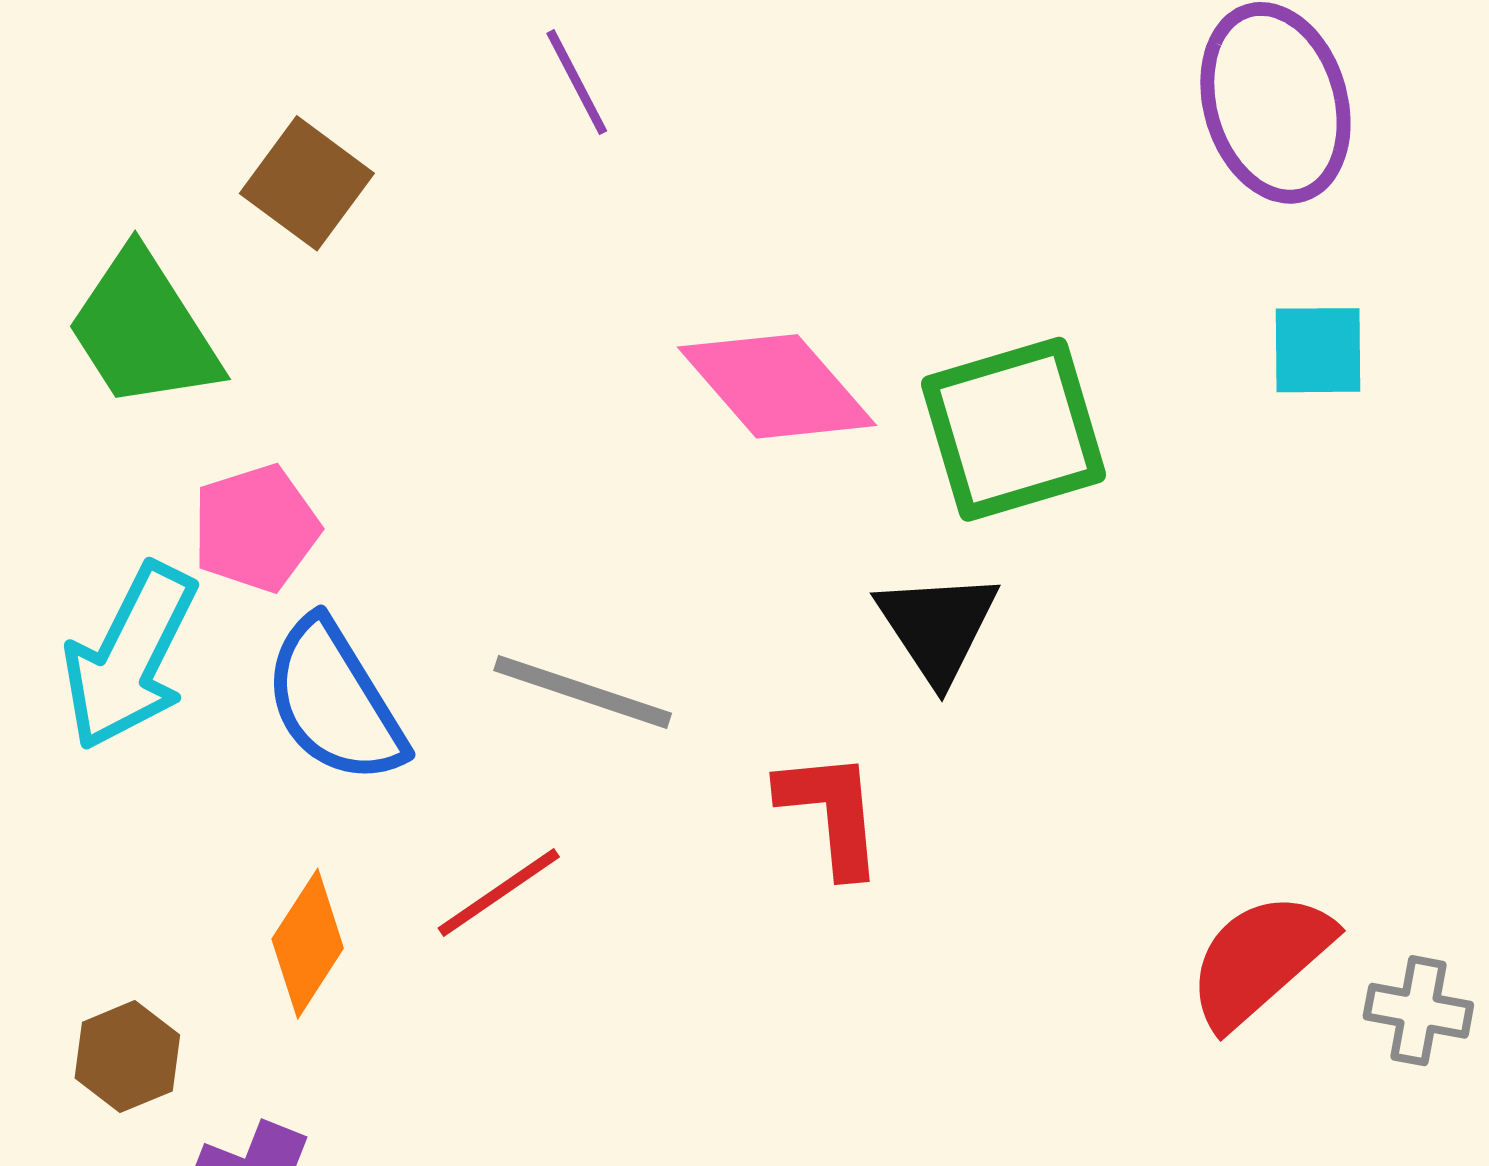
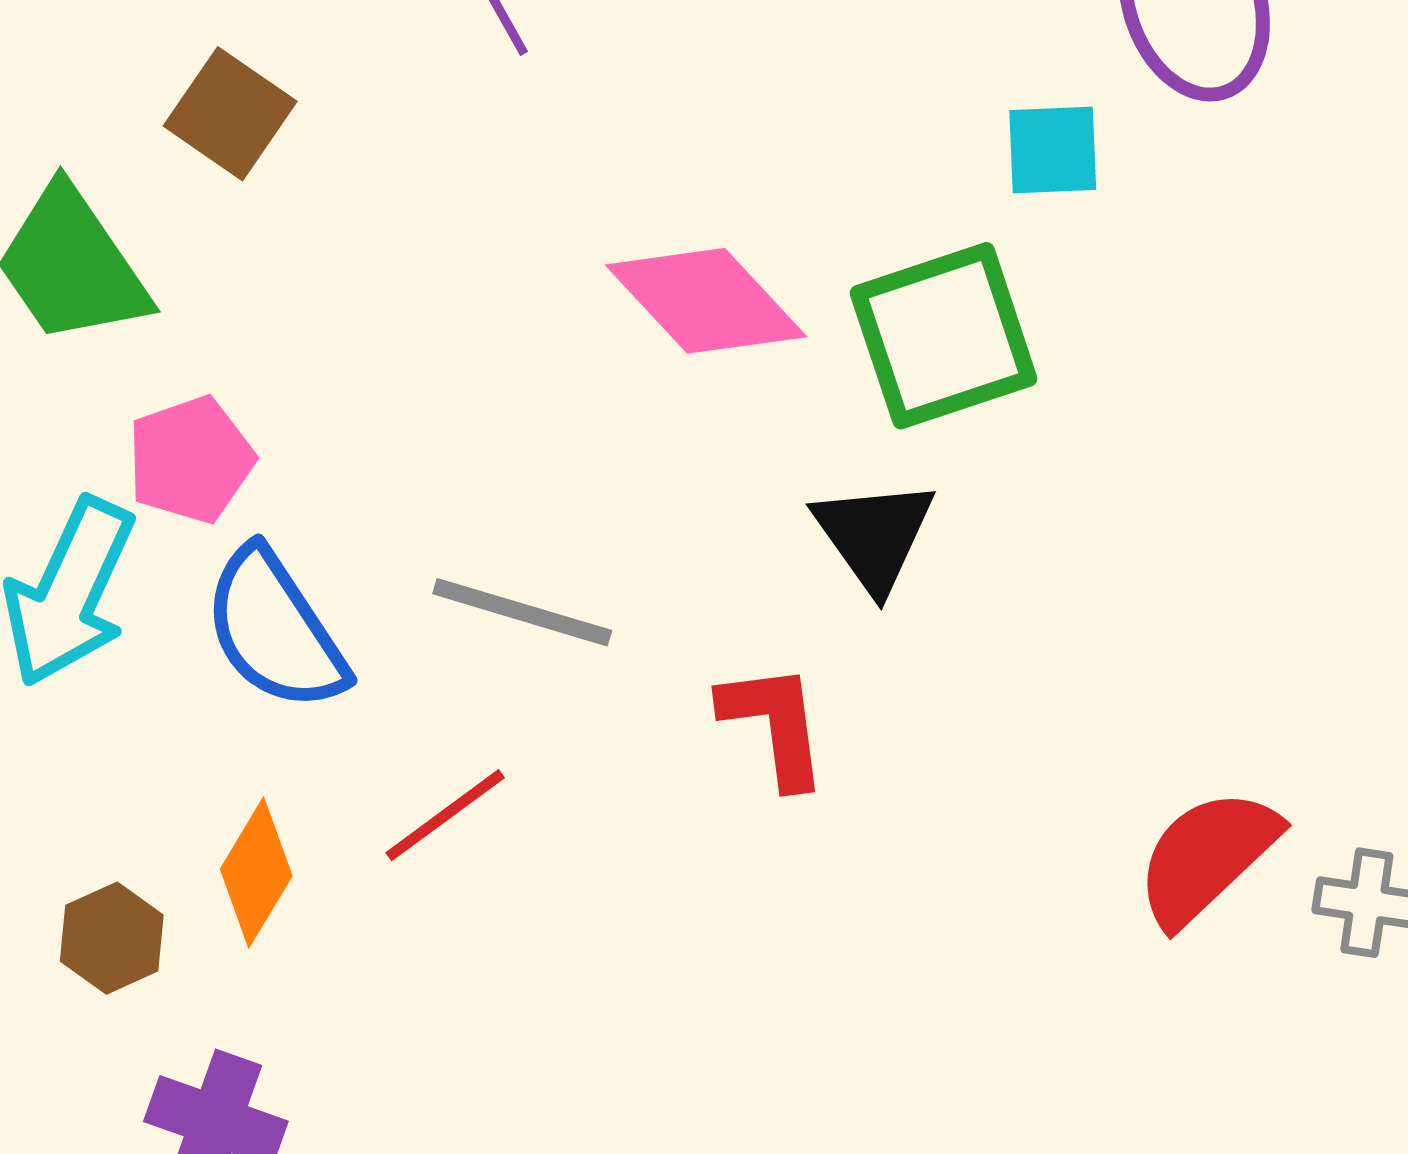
cyan square: (1318, 350) -> (1053, 150), moved
brown hexagon: (127, 1057) -> (112, 938), moved

